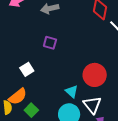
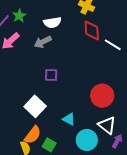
white square: (27, 69) -> (35, 106), size x1.5
cyan triangle: (72, 92) -> (69, 119), moved

